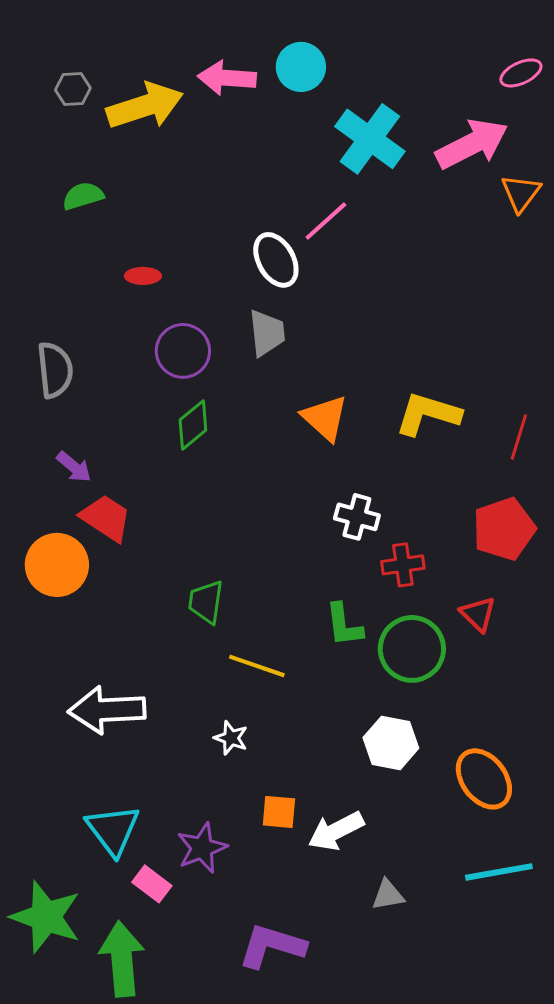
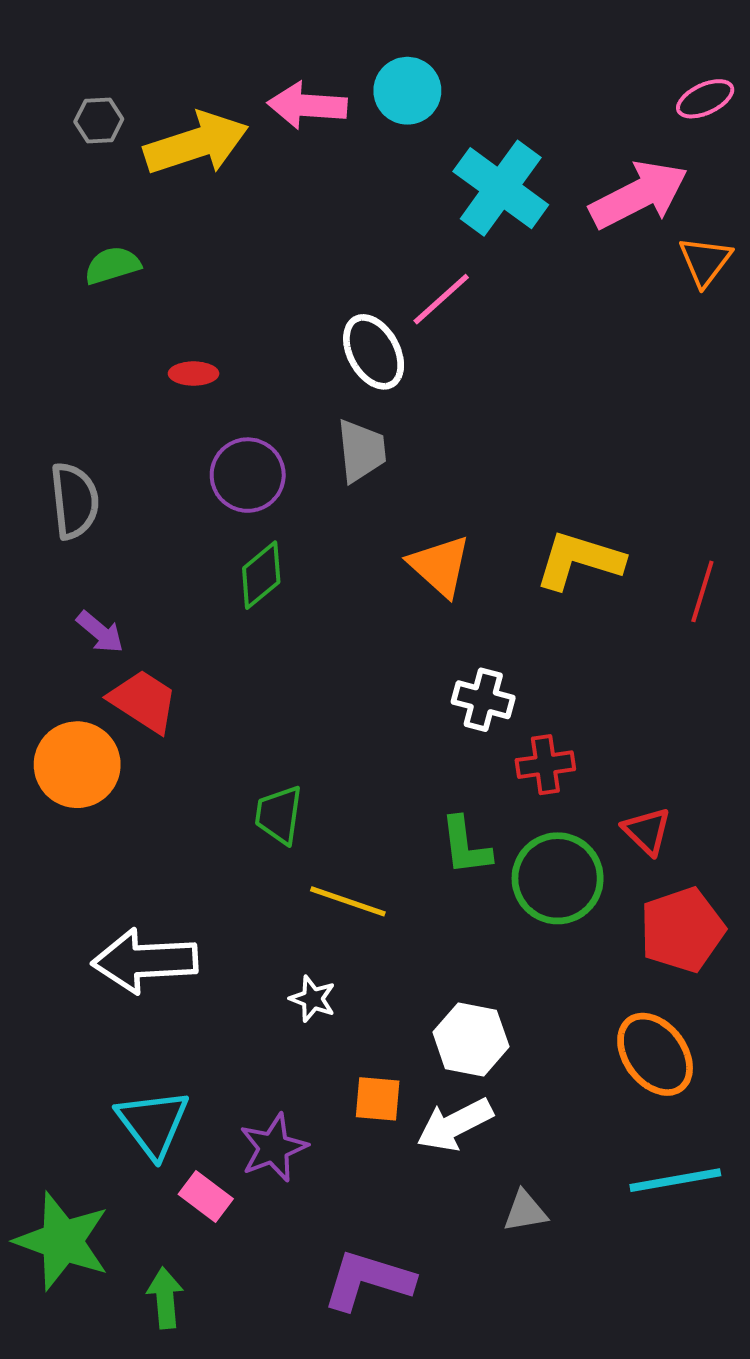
red pentagon: (504, 529) -> (682, 930), moved
white hexagon: (391, 743) -> (471, 1039), moved
green arrow: (122, 959) -> (165, 1298), size x0.6

